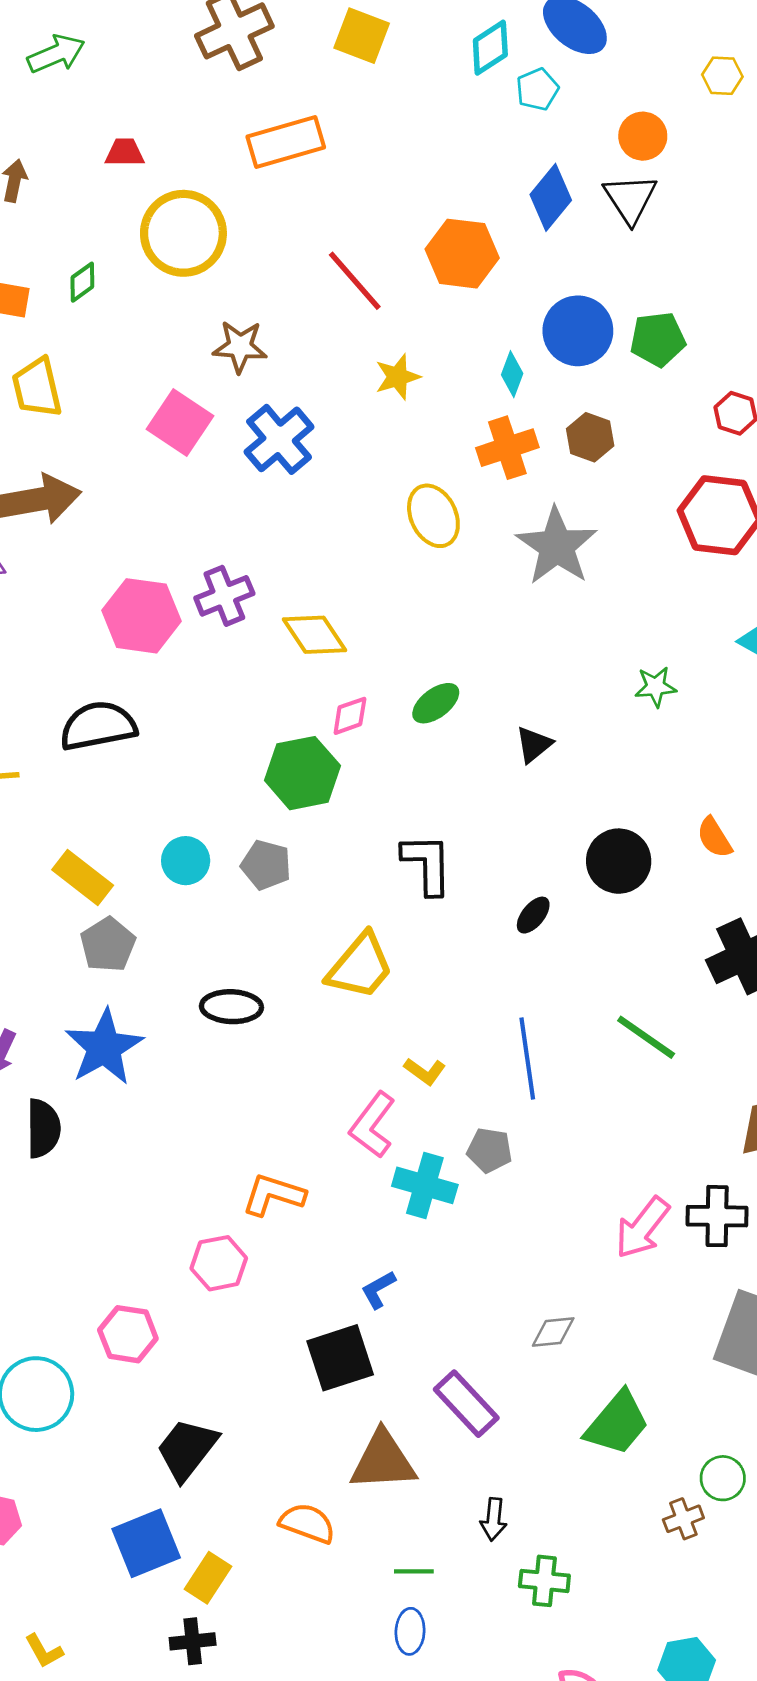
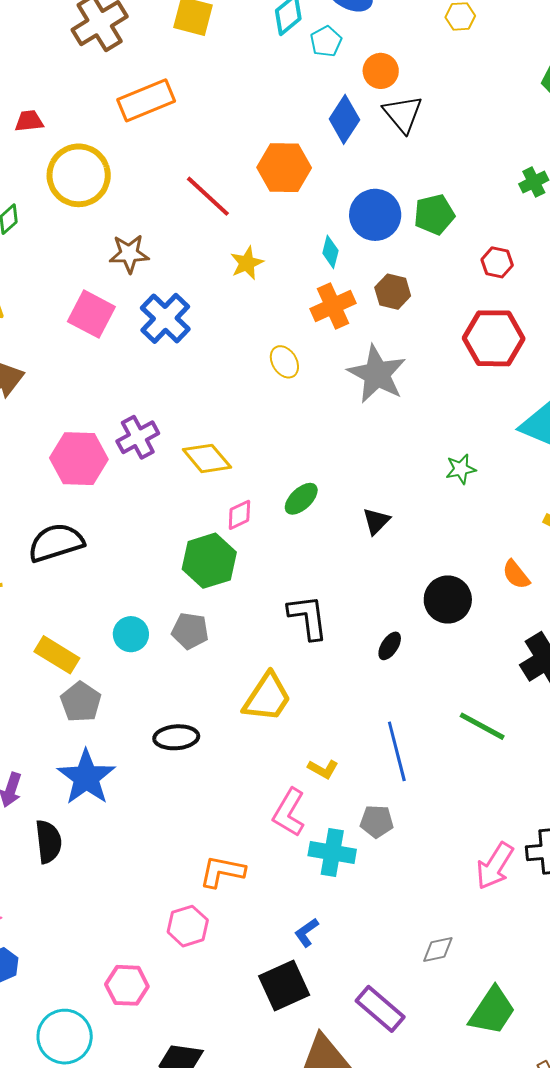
orange circle: (643, 136) -> (381, 71), moved
yellow ellipse: (433, 516) -> (284, 362), size x0.7

